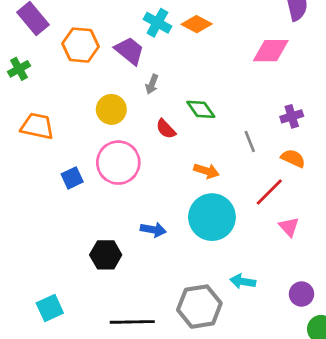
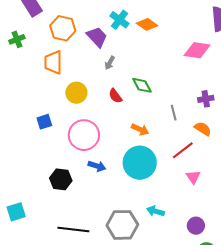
yellow circle: (111, 109) -> (76, 93), moved
orange trapezoid: (37, 126) -> (53, 62), moved, turned -110
pink circle: (118, 163) -> (84, 135), moved

